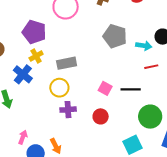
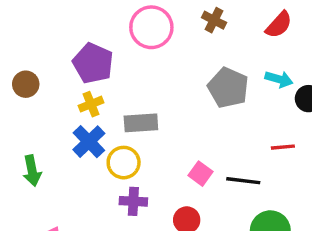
cyan arrow: (144, 46) -> (279, 79), moved
blue cross: (23, 74) -> (89, 142), moved

